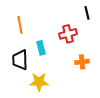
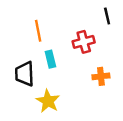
orange line: (20, 25) -> (38, 31), moved
yellow star: (39, 82) -> (48, 101), turned 30

